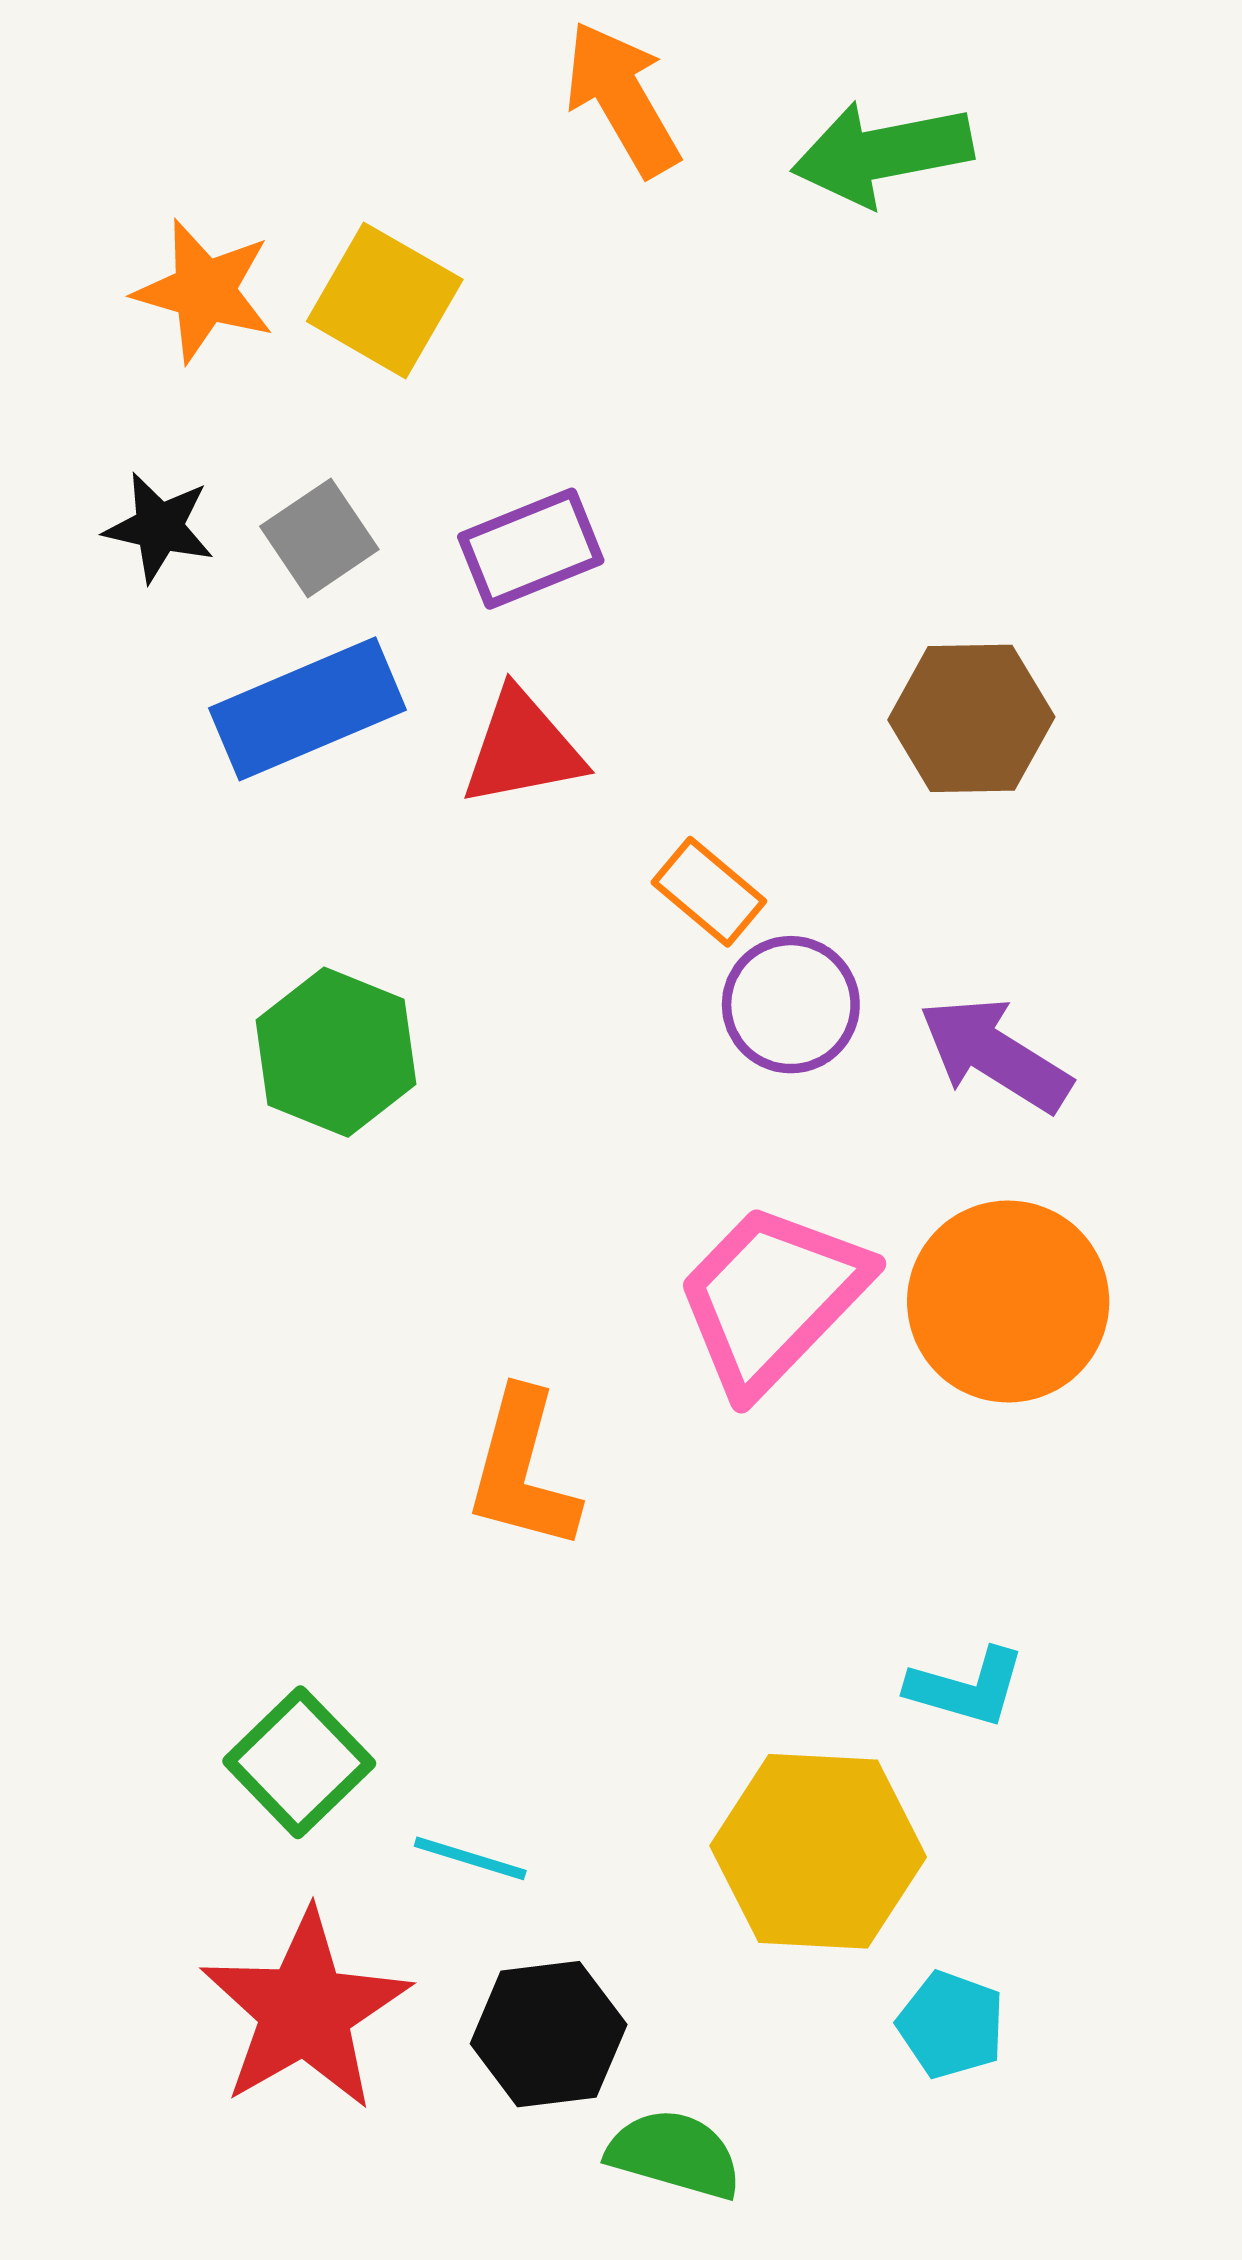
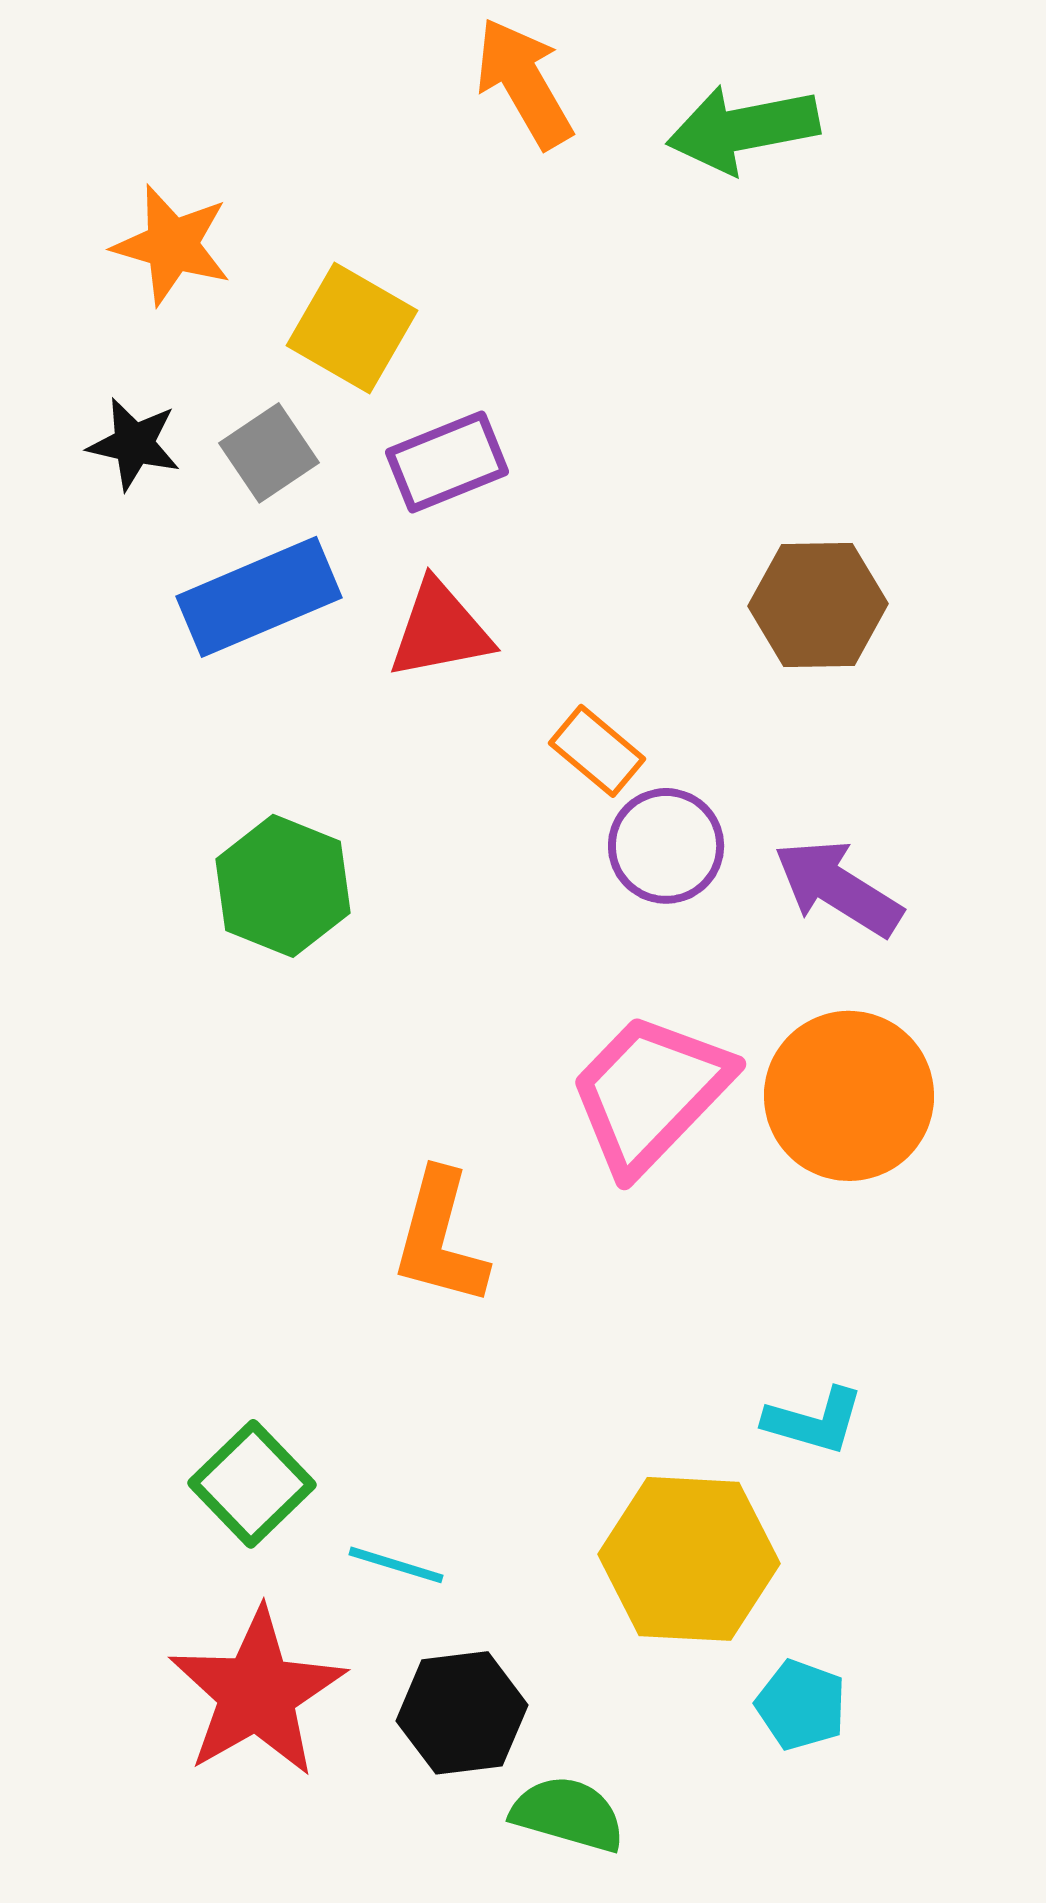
yellow square: (385, 300) -> (352, 328), moved

